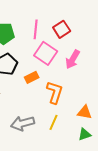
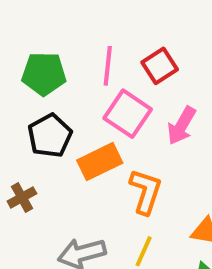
orange rectangle: (32, 77) -> (100, 162), size x1.5

